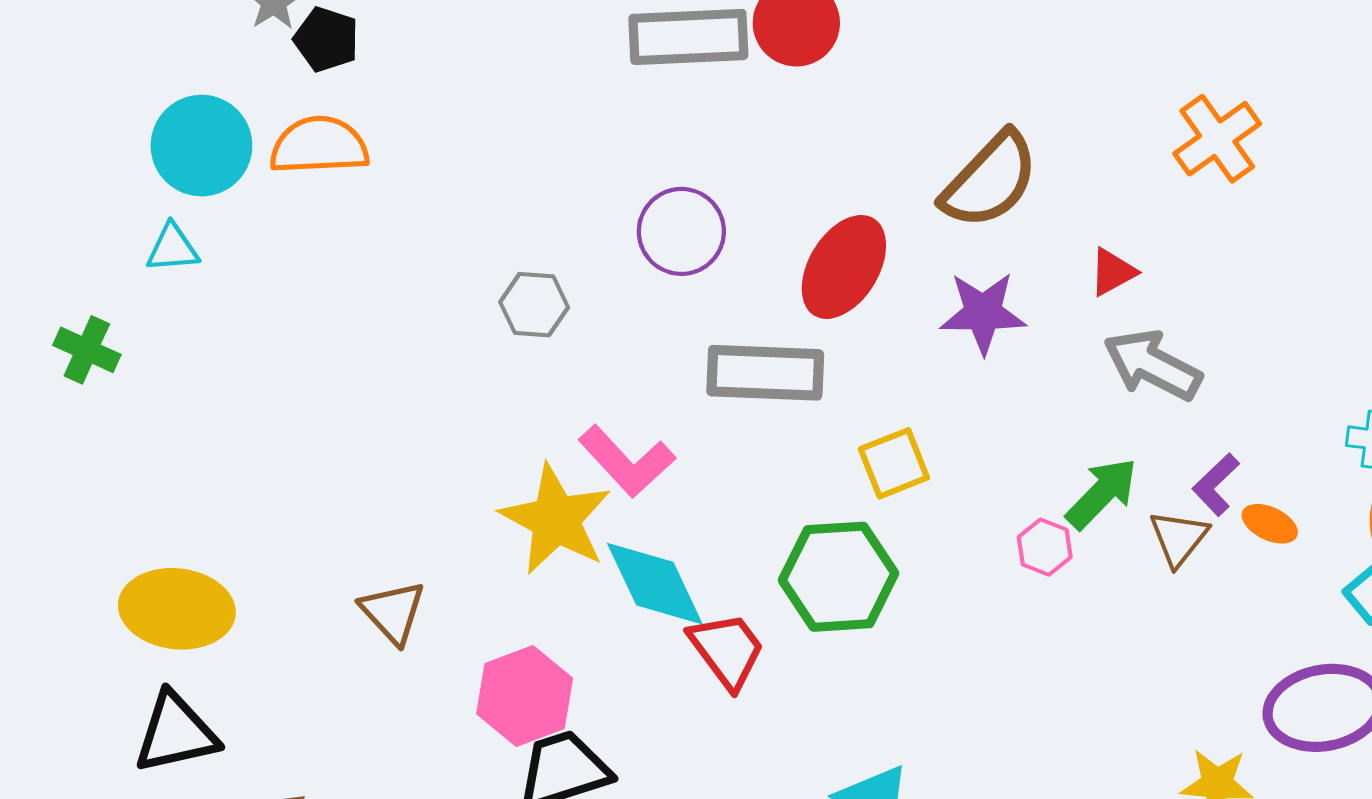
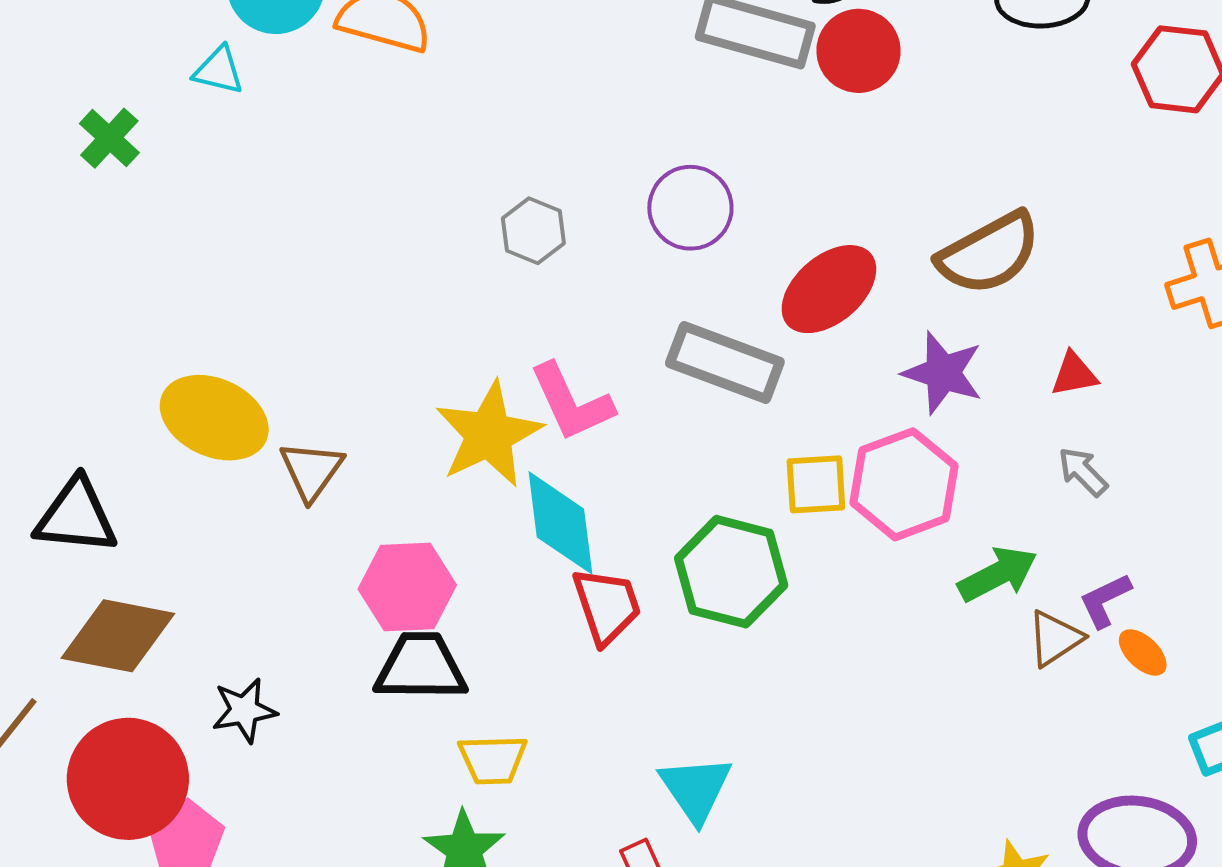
gray arrow: (1153, 365) -> (1083, 472), size x0.6
pink hexagon: (1045, 547) -> (904, 484), moved, size x2.0
yellow ellipse: (177, 609) -> (214, 418), moved

